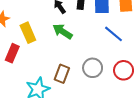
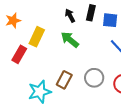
yellow rectangle: (28, 33) -> (37, 37), turned 42

